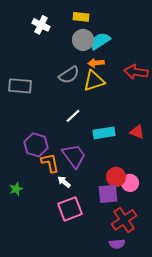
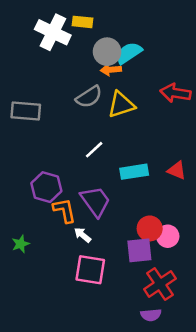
yellow rectangle: (81, 17) -> (83, 22), moved
white cross: (41, 25) -> (53, 32), size x1.5
orange arrow: (96, 63) -> (111, 70), moved
pink square: (70, 209) -> (90, 270), turned 30

